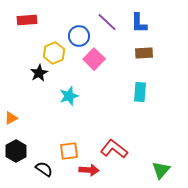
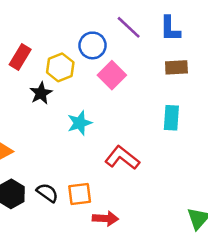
red rectangle: (27, 20) -> (20, 57), moved, turned -54
red L-shape: (114, 149) -> (122, 158), moved
black semicircle: (44, 169) -> (47, 193), moved

